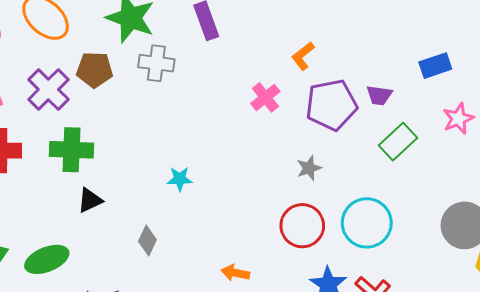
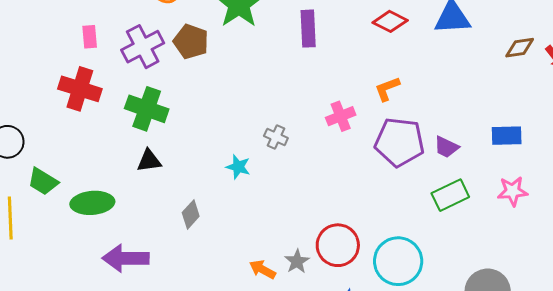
gray cross: (156, 63) -> (276, 137), moved, size x0.7
gray star: (309, 168) -> (297, 261), moved, turned -30

